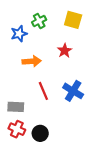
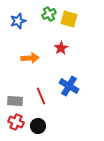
green cross: (39, 21) -> (49, 14), moved
blue star: (19, 34) -> (18, 21), moved
red line: (43, 91) -> (41, 96), moved

